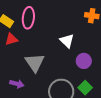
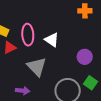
pink ellipse: (28, 18) -> (28, 35), moved
white triangle: (67, 41) -> (52, 40), moved

